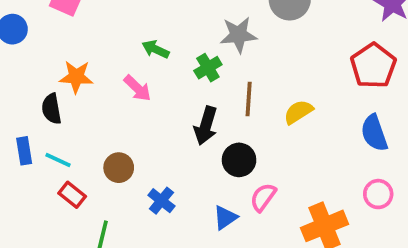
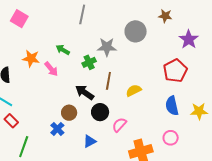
orange star: (76, 77) -> (31, 58), moved
black arrow: (206, 126) -> (85, 92), turned 102
brown circle: (119, 168) -> (69, 113), moved
pink semicircle: (263, 197) -> (119, 125), moved

